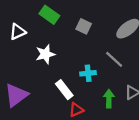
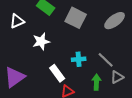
gray square: (84, 26) -> (76, 18), size x1.5
gray line: (114, 59) -> (106, 60), moved

